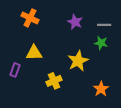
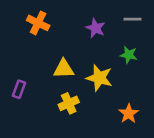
gray line: (104, 25) -> (132, 19), moved
yellow triangle: (34, 53) -> (64, 69), moved
yellow star: (78, 61) -> (99, 78), turned -30

